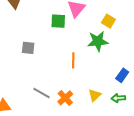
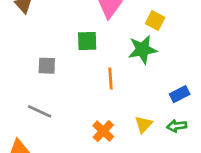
green square: (58, 21) -> (87, 41), moved
blue rectangle: (122, 75) -> (180, 94), turned 32
gray line: (42, 93) -> (40, 111), moved

